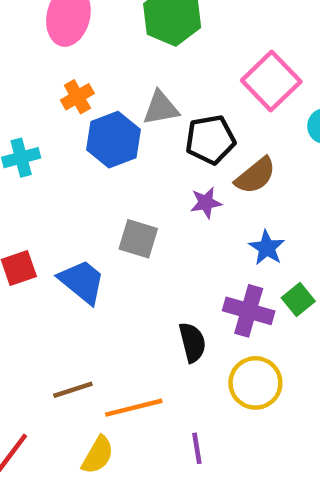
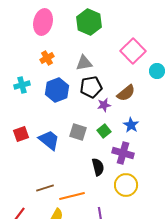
blue hexagon: (113, 140) -> (57, 90), moved
black pentagon: (210, 140) -> (91, 87), moved
gray square: (138, 239) -> (78, 132), moved
green square: (298, 300) -> (104, 131), moved

